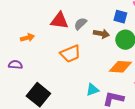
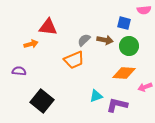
red triangle: (59, 21) -> (48, 27), moved
gray semicircle: (80, 24) -> (84, 40), moved

